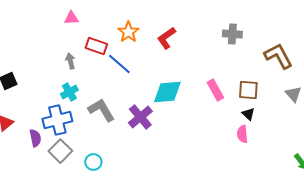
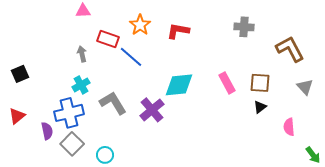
red L-shape: (166, 38) -> (178, 31), turned 45
black triangle: (248, 114) -> (260, 107), turned 40
pink semicircle: (242, 134) -> (289, 127), moved

